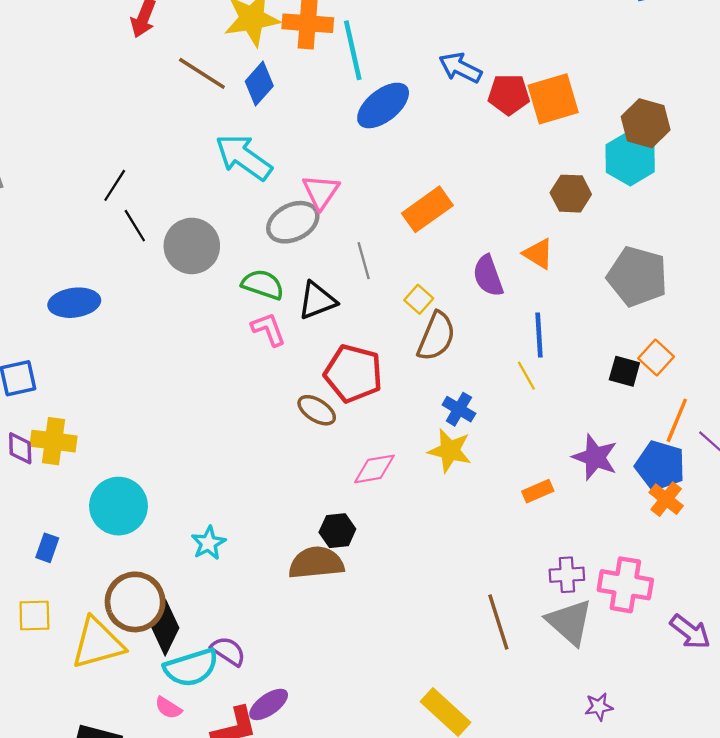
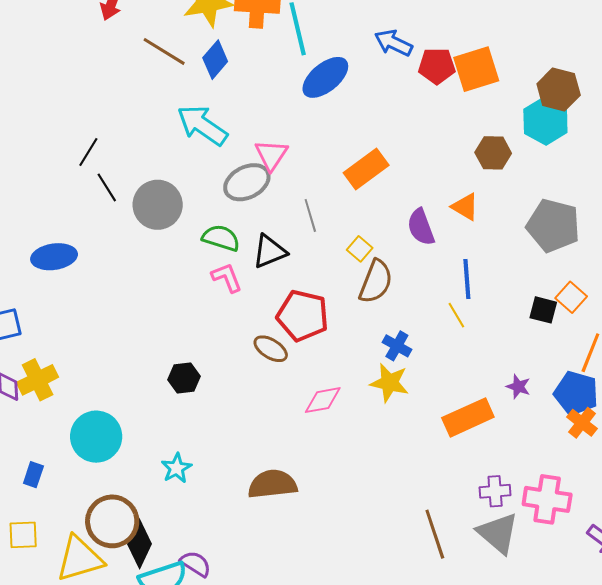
yellow cross: (53, 441) -> (38, 380), turned -33
purple star: (595, 457) -> (518, 387), size x0.6
orange rectangle: (538, 491) -> (468, 417), size x1.8
black hexagon: (337, 531) -> (184, 378), moved

